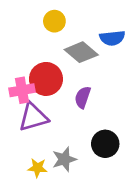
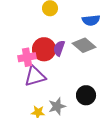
gray diamond: (81, 52) -> (84, 45), moved
purple semicircle: (83, 97) -> (59, 48), moved

